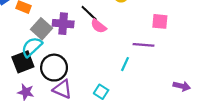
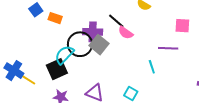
gray square: (42, 29) -> (99, 45), moved
cyan line: (125, 64) -> (152, 67), turned -40
black circle: (54, 68) -> (80, 44), moved

